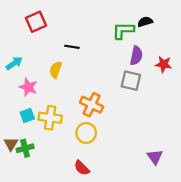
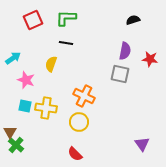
green L-shape: (123, 30) -> (66, 18), moved
cyan square: (27, 116) -> (25, 106), turned 32
green cross: (25, 148) -> (16, 145), moved, turned -35

